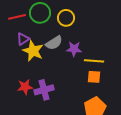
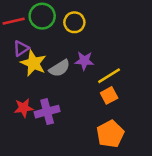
gray semicircle: (54, 43) -> (59, 68), moved
yellow line: (94, 61) -> (109, 76), turned -36
orange square: (94, 77) -> (109, 95), turned -32

